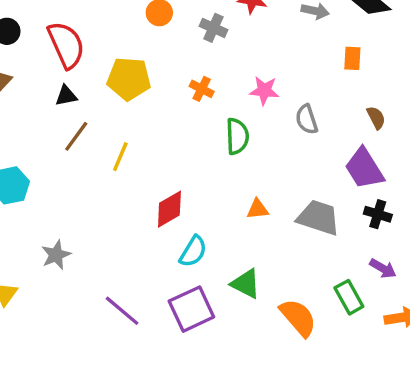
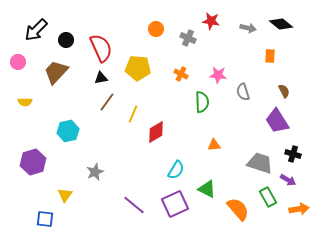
red diamond: (169, 209) -> (156, 132), moved
black cross: (378, 214) -> (293, 154), moved
gray trapezoid: (318, 218) -> (260, 163), moved

